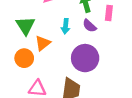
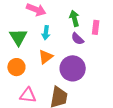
cyan arrow: (66, 26) -> (46, 33), moved
orange triangle: (43, 43) -> (46, 57), moved

